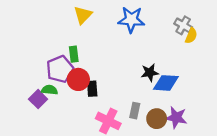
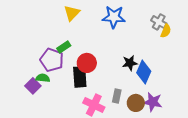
green rectangle: (74, 54) -> (64, 47), turned 64
purple pentagon: (60, 69) -> (52, 60), turned -30
red circle: (78, 79) -> (87, 63), moved
blue diamond: (166, 83) -> (144, 72), turned -70
black rectangle: (92, 89) -> (80, 77), size x1.5

